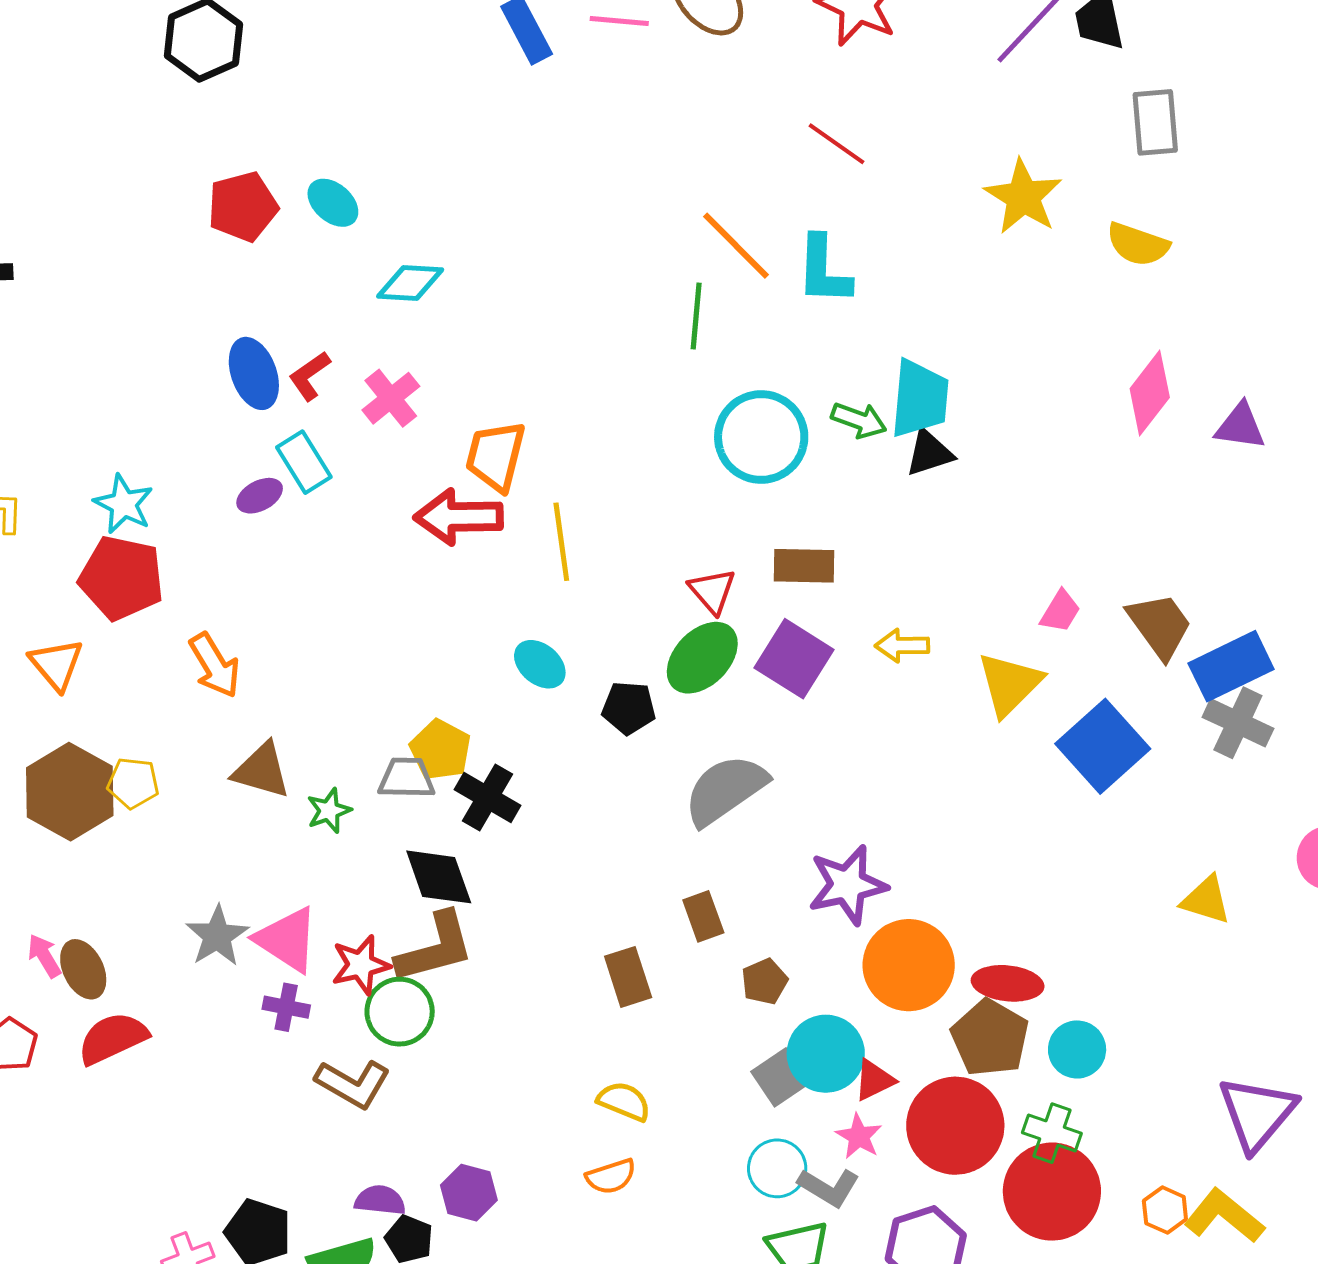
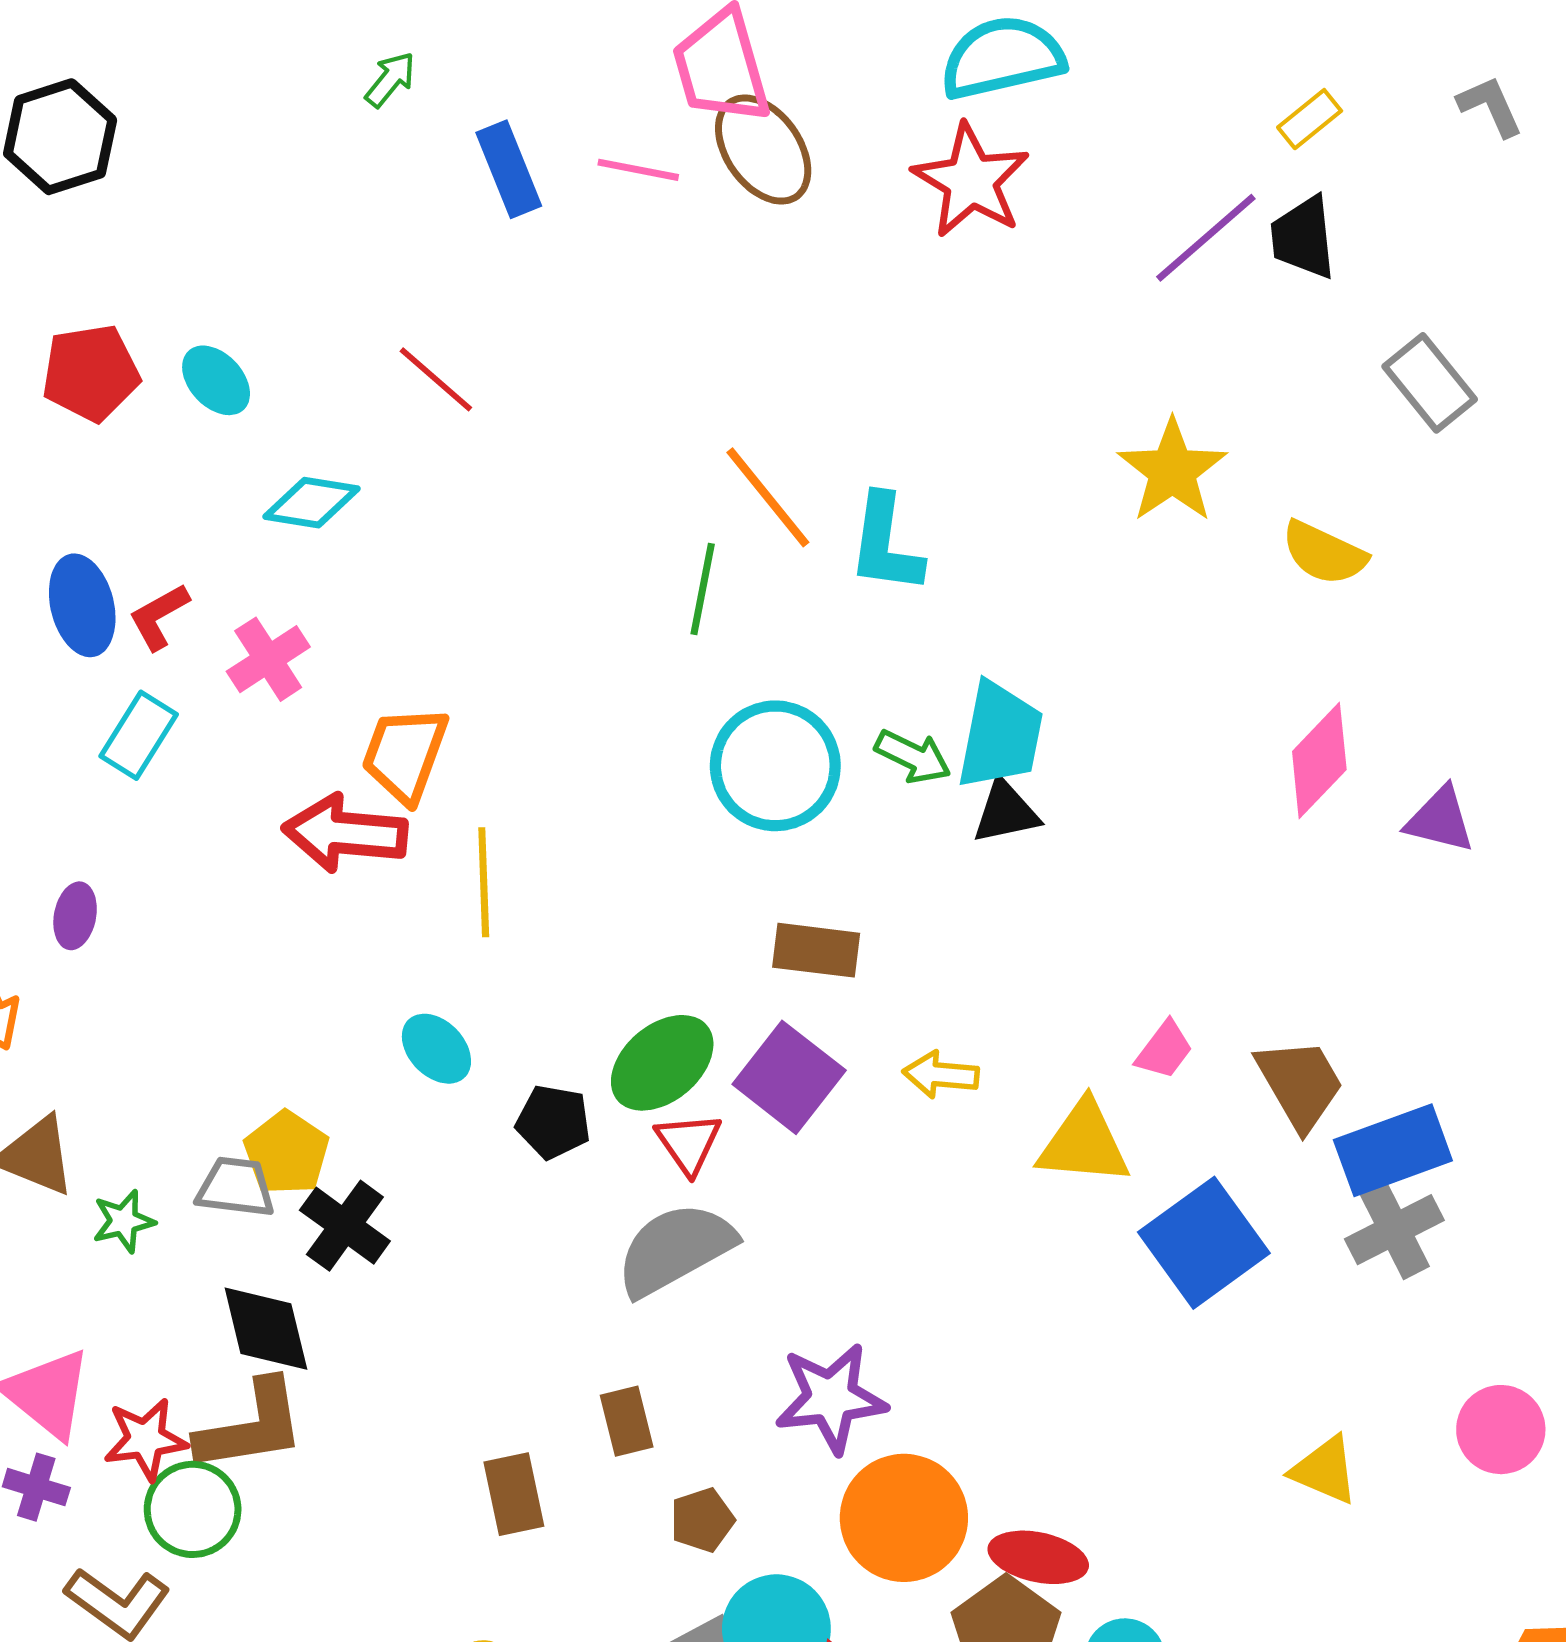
gray rectangle: (1155, 122) -> (1430, 383), moved, turned -40
red line: (836, 144) -> (436, 379), moved
cyan rectangle: (304, 462) -> (139, 735), turned 58
purple ellipse: (260, 496) -> (75, 916), moved, turned -57
red triangle: (712, 591) -> (689, 1143), moved
yellow triangle: (1010, 684) -> (1084, 1143), turned 44
gray cross: (1238, 723) -> (1394, 1230), turned 32

